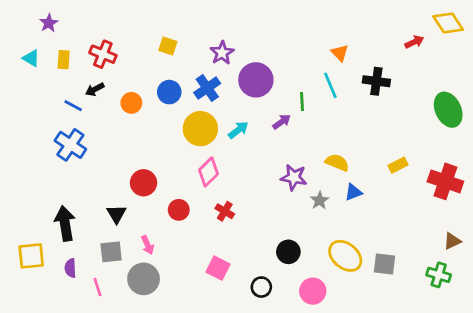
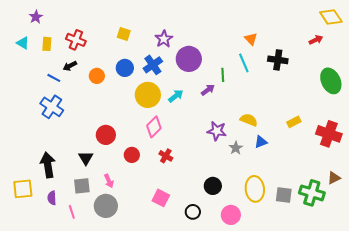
red arrow: (414, 42) -> (316, 40), moved
yellow ellipse: (345, 256) -> (255, 189), turned 45
green cross: (439, 275) -> (312, 193), moved, size x1.4

